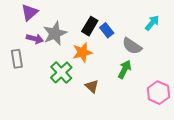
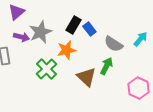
cyan arrow: (152, 23) -> (140, 39), moved
brown triangle: (92, 86) -> (86, 77), moved, size x1.5

